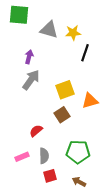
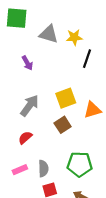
purple arrow: (29, 57) -> (27, 63), turned 136
gray arrow: (31, 80) -> (29, 106), moved
red semicircle: (36, 131) -> (25, 138), moved

